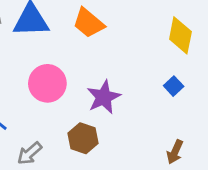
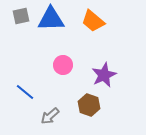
pink circle: (47, 83) -> (63, 65), size x0.7

